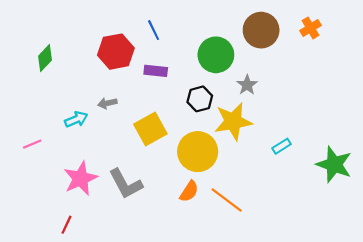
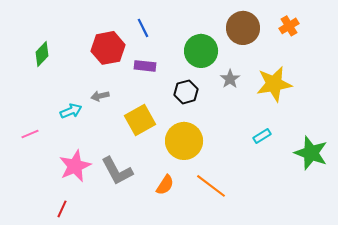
yellow star: (233, 121) -> (274, 84), moved
orange semicircle: (189, 191) -> (165, 185), moved

